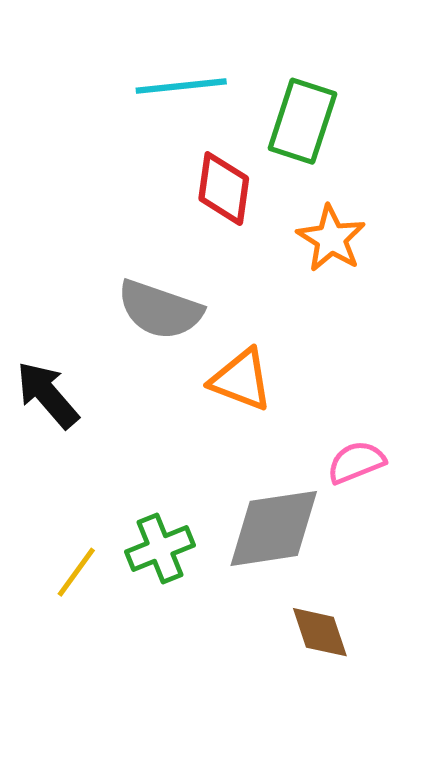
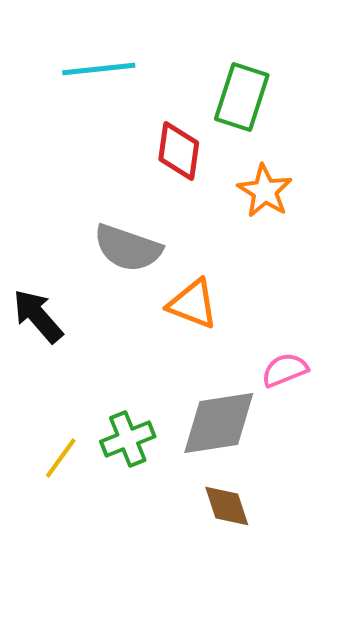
cyan line: (181, 86) -> (99, 69), moved
brown diamond: (320, 632) -> (227, 506), moved

